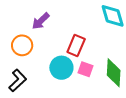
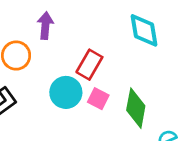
purple arrow: (41, 21) -> (45, 26), turned 132

